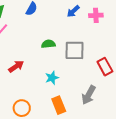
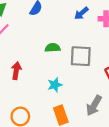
red arrow: (16, 66) -> (16, 71), turned -49

